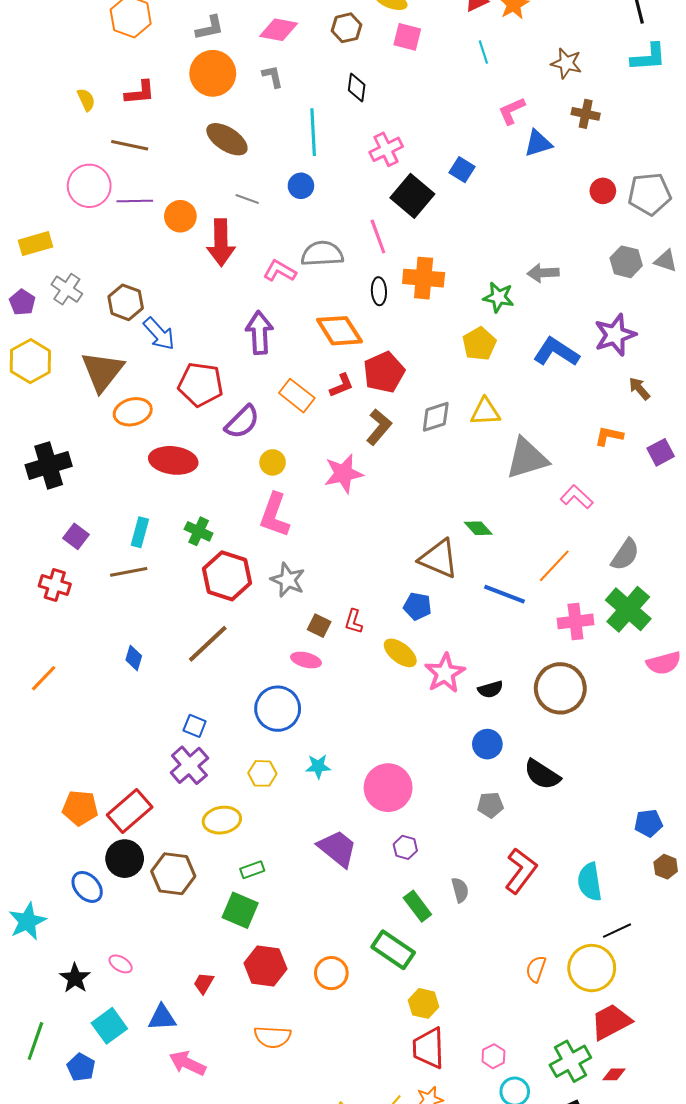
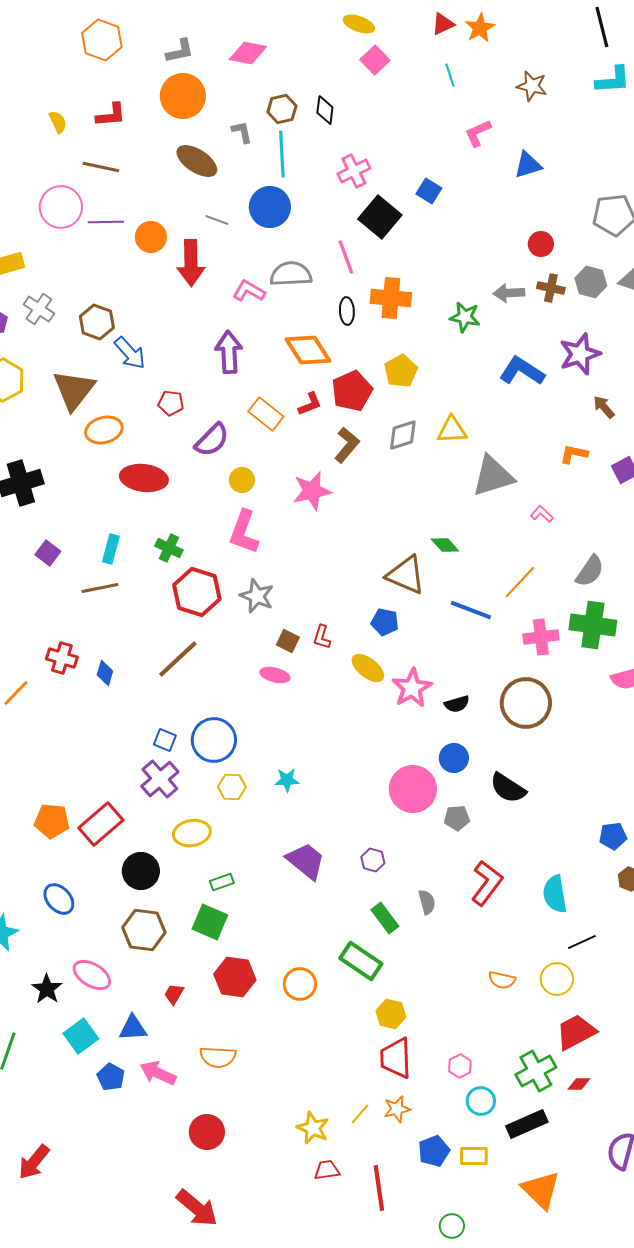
brown hexagon: (347, 28) -> (282, 109), moved
pink square: (407, 37) -> (375, 60), turned 32
gray L-shape: (273, 76) -> (242, 132), moved
brown cross: (586, 114) -> (551, 288), moved
blue triangle: (538, 143) -> (528, 165), moved
blue circle: (301, 186) -> (270, 207), size x1.6
red circle: (603, 191) -> (541, 244), moved
yellow pentagon: (479, 344) -> (401, 371), moved
red pentagon: (201, 384) -> (171, 403), size x0.6
pink L-shape: (577, 497) -> (542, 514), size x0.7
red cross: (55, 585) -> (62, 658), moved
green cross: (628, 609) -> (593, 625), turned -33
blue circle: (278, 709) -> (214, 740), moved
pink circle: (388, 788) -> (413, 789), moved
black circle: (125, 859) -> (141, 871), moved
brown hexagon: (173, 874) -> (144, 930), moved
pink ellipse: (121, 964) -> (92, 975), size x1.6
yellow circle: (592, 968) -> (557, 979), size x0.7
orange semicircle: (536, 969) -> (502, 980), turned -96
orange semicircle: (273, 1037) -> (218, 1057), moved
blue pentagon: (81, 1067) -> (111, 1077), moved

